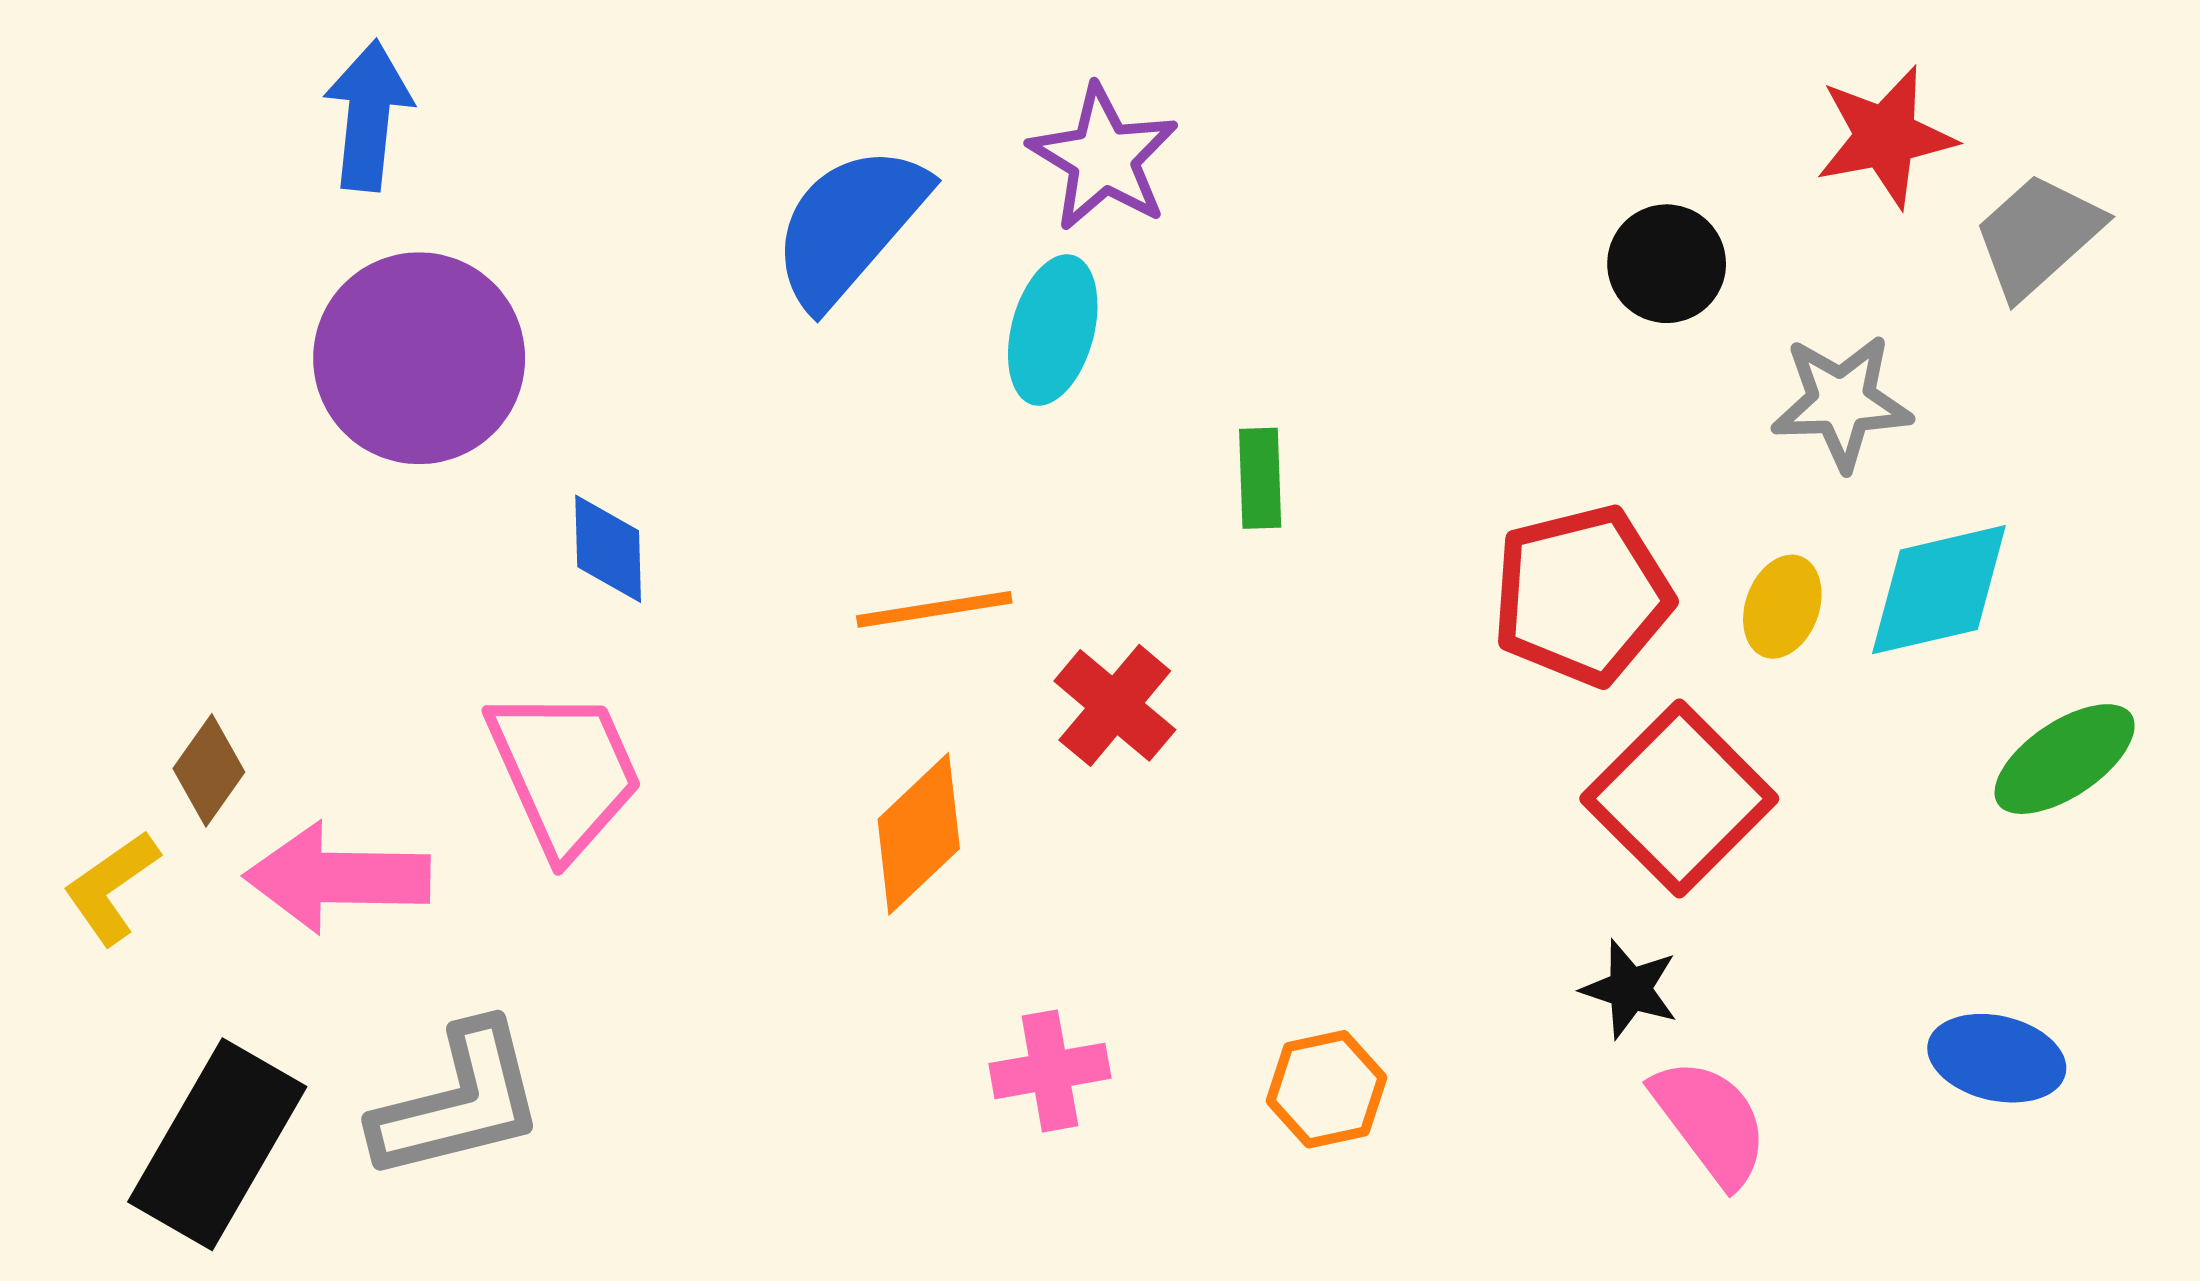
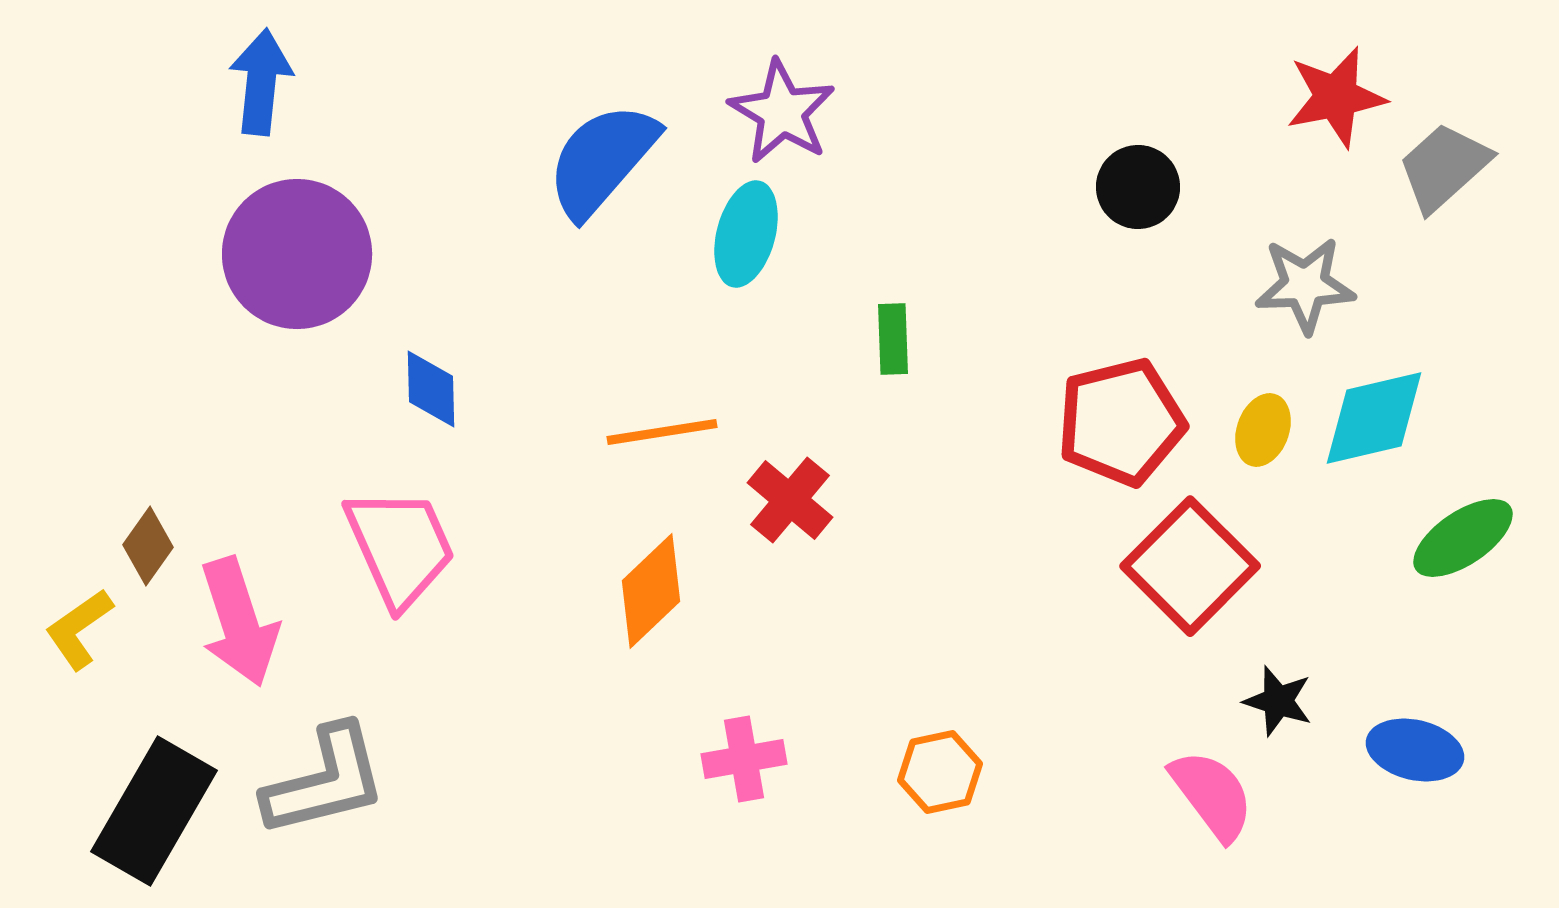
black circle: (1667, 264) -> (1138, 187), moved
pink arrow: (337, 878) -> (239, 622), turned -109
black star: (1630, 989) -> (1278, 701), moved

